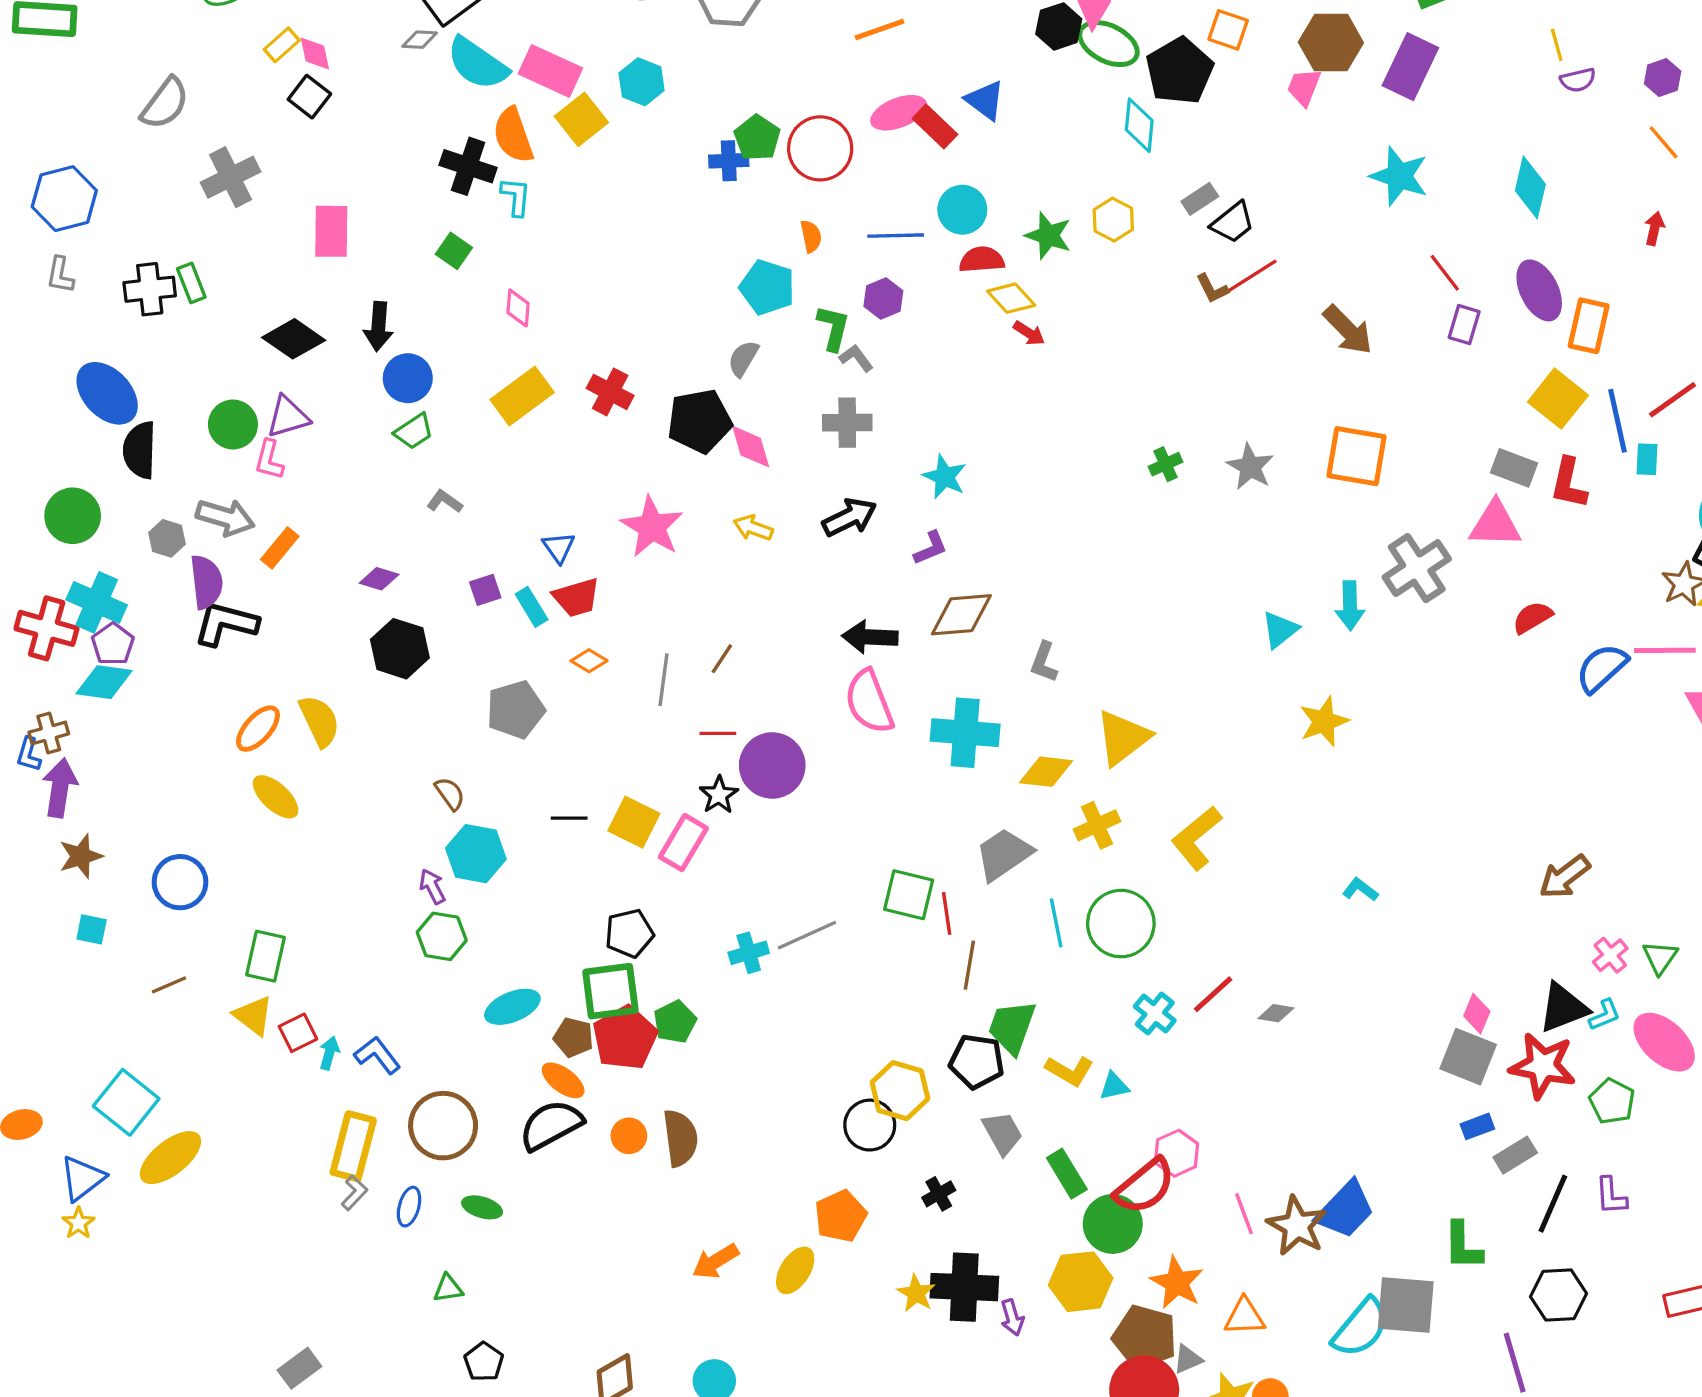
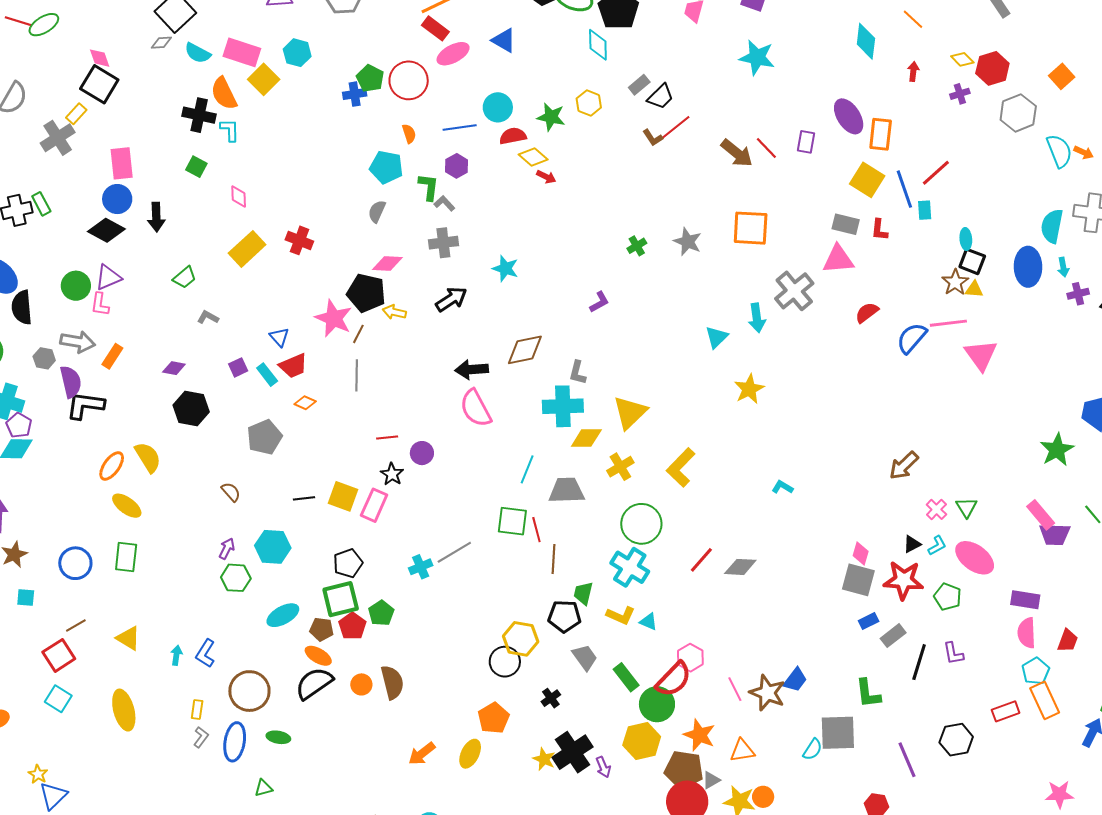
yellow rectangle: (282, 45) -> (76, 114), moved
cyan semicircle: (477, 64) -> (198, 53), size x0.7
black square: (309, 97) -> (99, 84), size x1.5
red rectangle: (935, 126) -> (435, 28), moved
cyan diamond: (1530, 187) -> (866, 41), moved
red line: (1445, 273) -> (766, 148), moved
blue circle: (408, 378) -> (117, 199), moved
black pentagon: (699, 421) -> (366, 293), moved, turned 30
pink diamond: (751, 447) -> (387, 264), turned -64
red L-shape: (1569, 483) -> (879, 230), size x0.7
purple L-shape: (931, 548) -> (599, 302), moved
brown line: (722, 659) -> (358, 334), moved
gray line: (664, 680) -> (357, 375), moved
cyan cross: (965, 733) -> (563, 406), moved
purple circle: (772, 765) -> (422, 453), size x0.6
cyan hexagon: (476, 854) -> (273, 547), moved
gray trapezoid: (1004, 854) -> (567, 490), turned 39
purple arrow: (432, 886) -> (227, 549), turned 60
cyan line: (1056, 923) -> (527, 469), moved, turned 40
green rectangle: (266, 956) -> (126, 557), moved
black triangle: (1563, 1008) -> (912, 544), size x0.6
gray diamond: (1276, 1013) -> (740, 567), size x1.5
cyan cross: (1155, 1014) -> (630, 567), moved, size x1.5
green trapezoid: (1012, 1027) -> (583, 593), size x0.7
red square: (298, 1033) -> (59, 655), moved, size x1.4
red pentagon: (625, 1038) -> (352, 626), size x0.7
blue L-shape: (377, 1055) -> (205, 653), turned -104
cyan triangle: (1114, 1086) -> (648, 622), turned 42
cyan square: (126, 1102) -> (58, 699), size x0.7
yellow rectangle: (353, 1146) -> (197, 709), size x0.5
yellow ellipse: (170, 1158) -> (124, 710), moved, turned -60
blue triangle: (82, 1178) -> (53, 796), moved
blue ellipse: (409, 1207) -> (235, 742), size x1.6
blue trapezoid: (1345, 1210) -> (795, 680), size x0.7
black cross: (964, 1287) -> (572, 752), turned -30
black hexagon: (1559, 1295) -> (956, 740), moved
cyan semicircle: (1361, 1328) -> (812, 749), size x0.6

